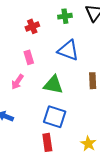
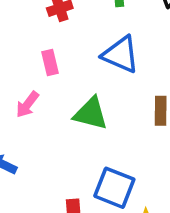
blue square: (55, 117) -> (114, 188), moved

